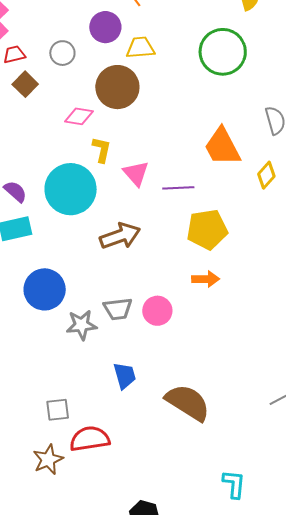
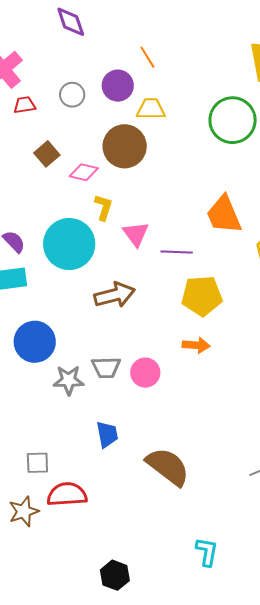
gray circle: (62, 53) -> (72, 95), moved
brown square: (25, 84) -> (47, 154), moved

